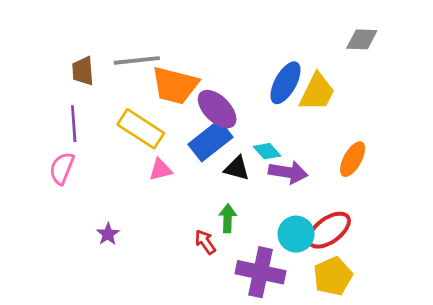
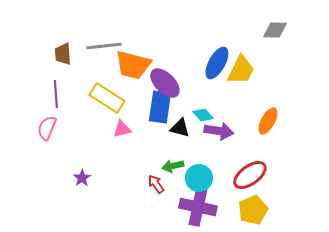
blue rectangle: (211, 141) -> (160, 107), turned -44
green arrow: (228, 218) -> (173, 166), turned -105
cyan circle: (296, 234) -> (199, 178), moved

